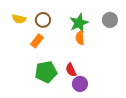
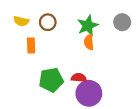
orange rectangle: (37, 41) -> (31, 46), moved, turned -40
red semicircle: (71, 70) -> (79, 78), turned 120
purple circle: (80, 84) -> (89, 93), size x1.5

